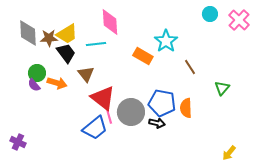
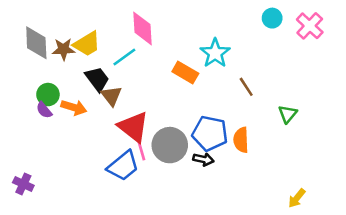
cyan line: (96, 44) -> (124, 57), turned -30
black trapezoid: (66, 53) -> (97, 79), moved

